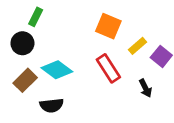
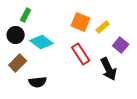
yellow rectangle: (137, 46) -> (103, 27), moved
cyan diamond: (57, 70) -> (42, 42), moved
black arrow: (145, 88) -> (109, 69), size x1.6

